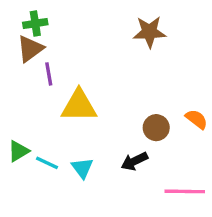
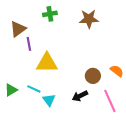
green cross: (35, 24) -> (50, 14), moved
cyan line: (47, 163) -> (34, 89), moved
pink line: (185, 191) -> (110, 101), moved, turned 65

